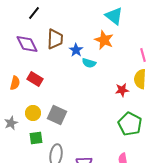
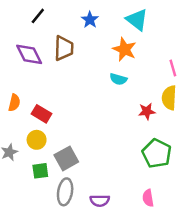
blue star: (76, 50) -> (90, 20), moved
cyan semicircle: (89, 63) -> (118, 79), moved
red rectangle: (35, 79) -> (42, 114), moved
gray square: (57, 115) -> (66, 158), moved, turned 36

